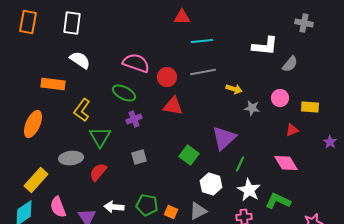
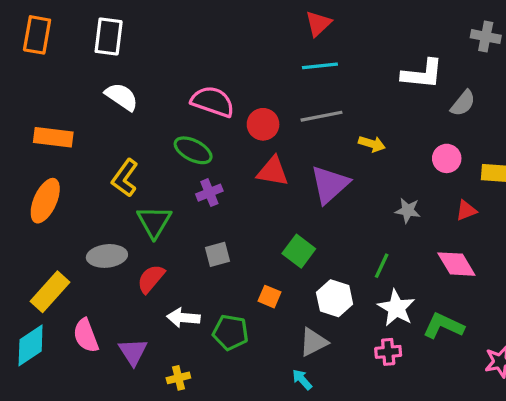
red triangle: (182, 17) -> (318, 24), moved, turned -42
orange rectangle: (53, 84) -> (53, 137), moved
gray star: (252, 108) -> (408, 210), moved
purple triangle: (224, 138) -> (330, 184), moved
white arrow: (114, 207) -> (183, 318), moved
orange square: (171, 212) -> (270, 297), moved

